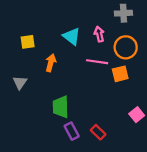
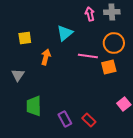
pink arrow: (99, 34) -> (90, 14), moved
cyan triangle: (72, 36) -> (65, 33), turned 42
green trapezoid: (61, 107) -> (34, 106), moved

